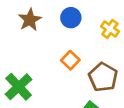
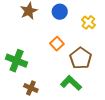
green cross: (19, 87) -> (17, 61), turned -30

